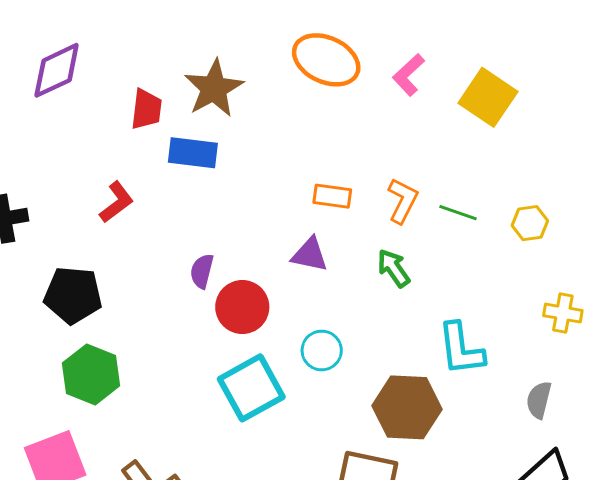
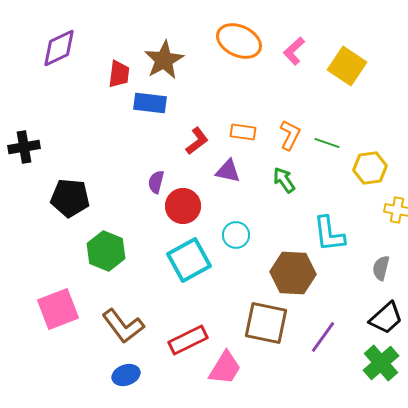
red L-shape: (116, 202) -> (197, 141), moved
yellow hexagon: (530, 223) -> (370, 168), moved, size x1.4
green hexagon: (91, 374) -> (106, 251), moved

